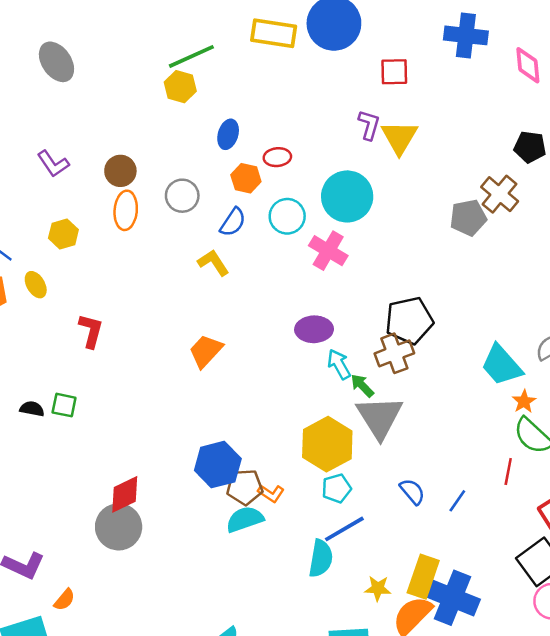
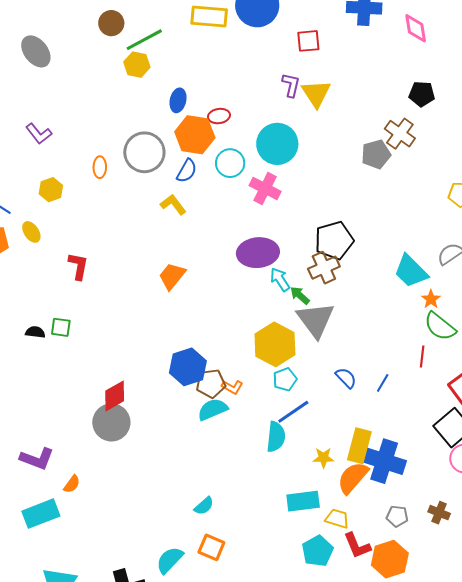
brown circle: (120, 171) -> (111, 23), moved
orange hexagon: (246, 178) -> (195, 135), size x1.6
gray circle: (182, 196) -> (144, 152), size x1.5
orange ellipse: (126, 210) -> (100, 167), size x0.7
purple ellipse: (314, 329) -> (258, 253), size x1.4

